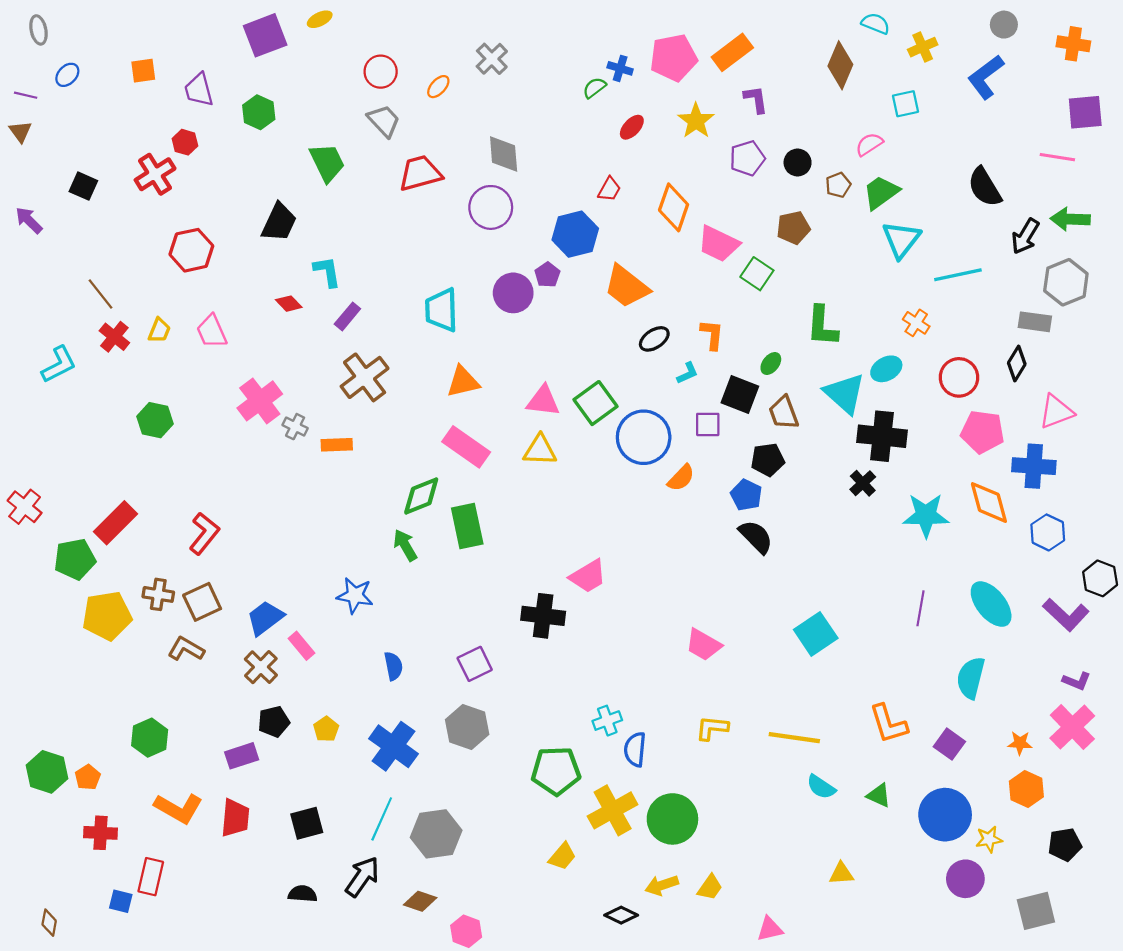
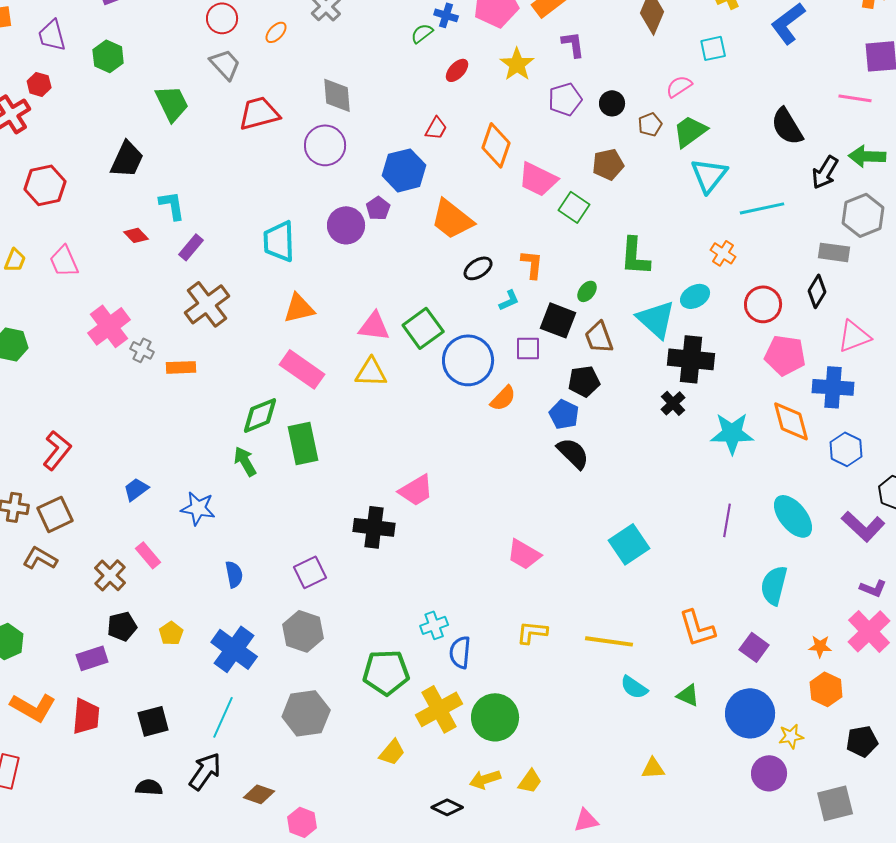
blue trapezoid: (265, 618) -> (136, 489), moved, size x0.7
gray hexagon: (436, 834) -> (306, 713), moved

